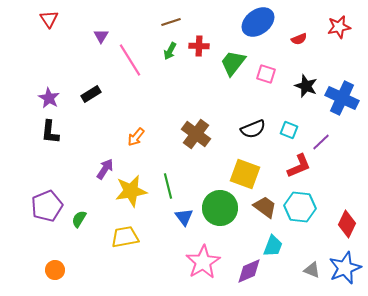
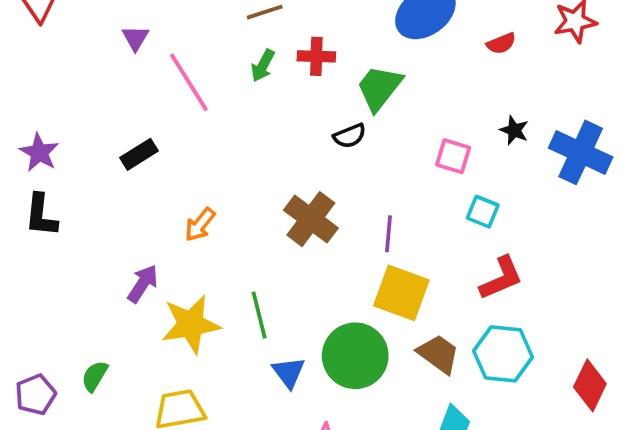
pink square: (266, 74) -> (453, 156), moved
black star: (306, 86) -> (514, 130), size x0.7
black rectangle: (91, 94) -> (139, 154), moved
black semicircle: (253, 129) -> (350, 136), moved, size x0.7
purple line: (321, 142) -> (388, 234), moved, turned -42
purple pentagon: (47, 206) -> (36, 395), moved, size x0.7

